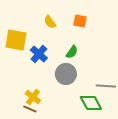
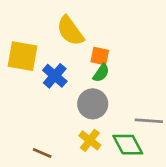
orange square: (80, 21) -> (100, 56), moved
yellow semicircle: (50, 22) -> (70, 31), size x1.6
yellow cross: (33, 97) -> (90, 140), moved

